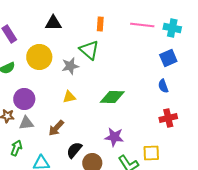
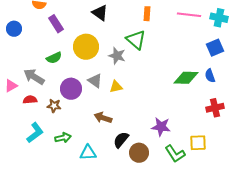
black triangle: (53, 23) -> (100, 13), turned 36
gray star: (70, 66) -> (117, 56), turned 30
green diamond: (112, 97) -> (186, 78), moved
gray triangle: (26, 123) -> (95, 81), moved, turned 42
brown arrow: (56, 128) -> (103, 118), turned 66
green arrow: (16, 148) -> (63, 138), turned 56

